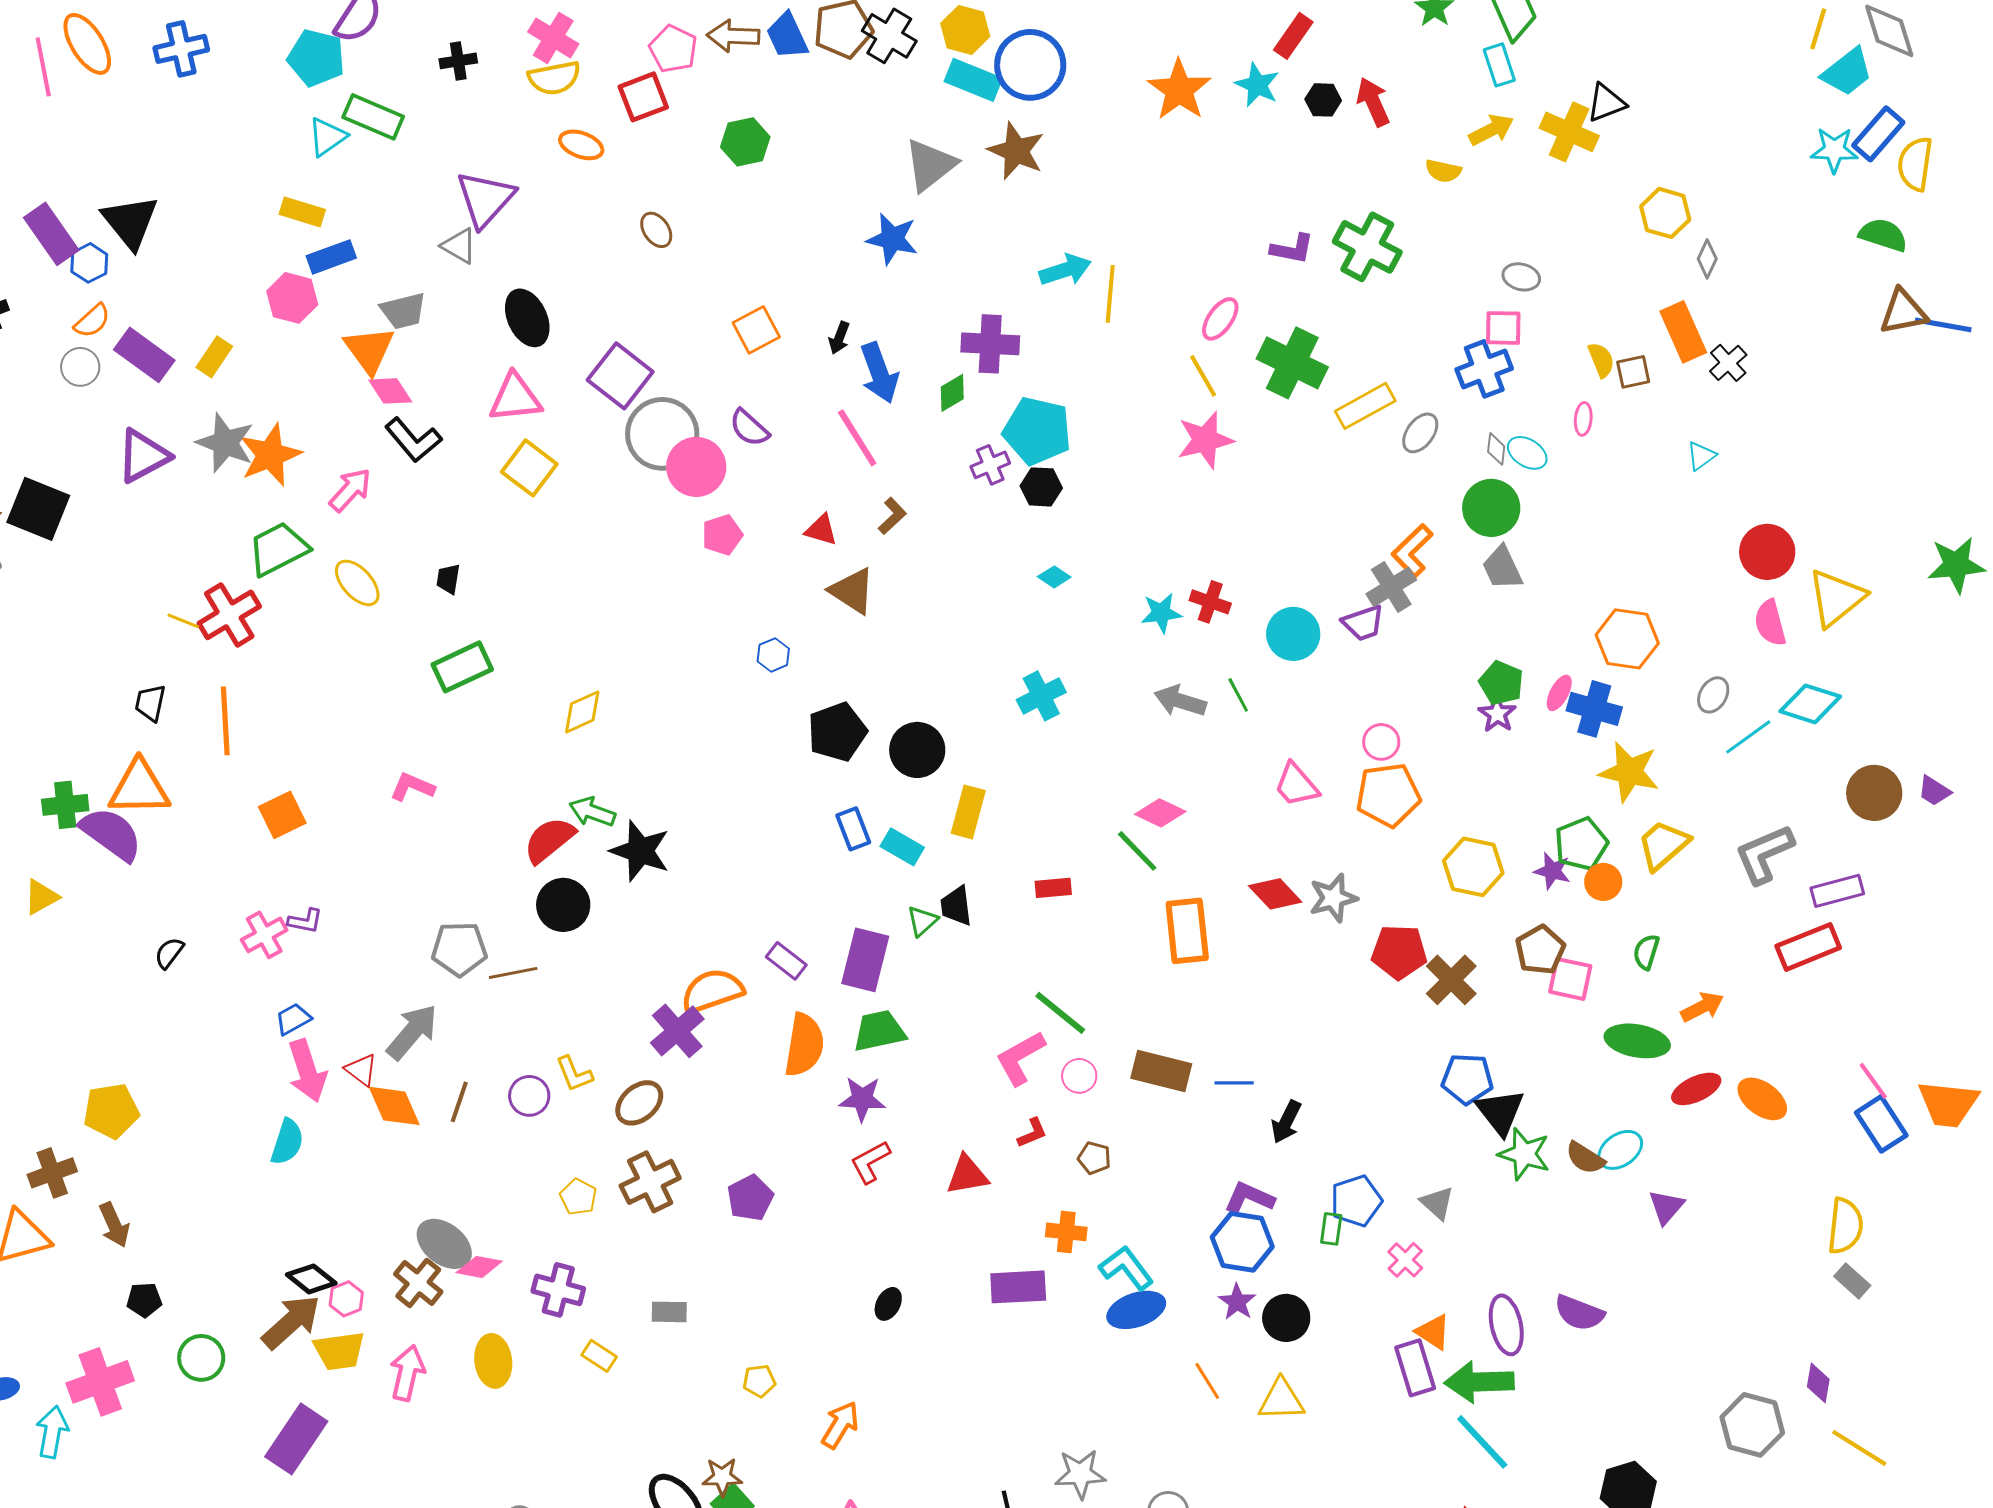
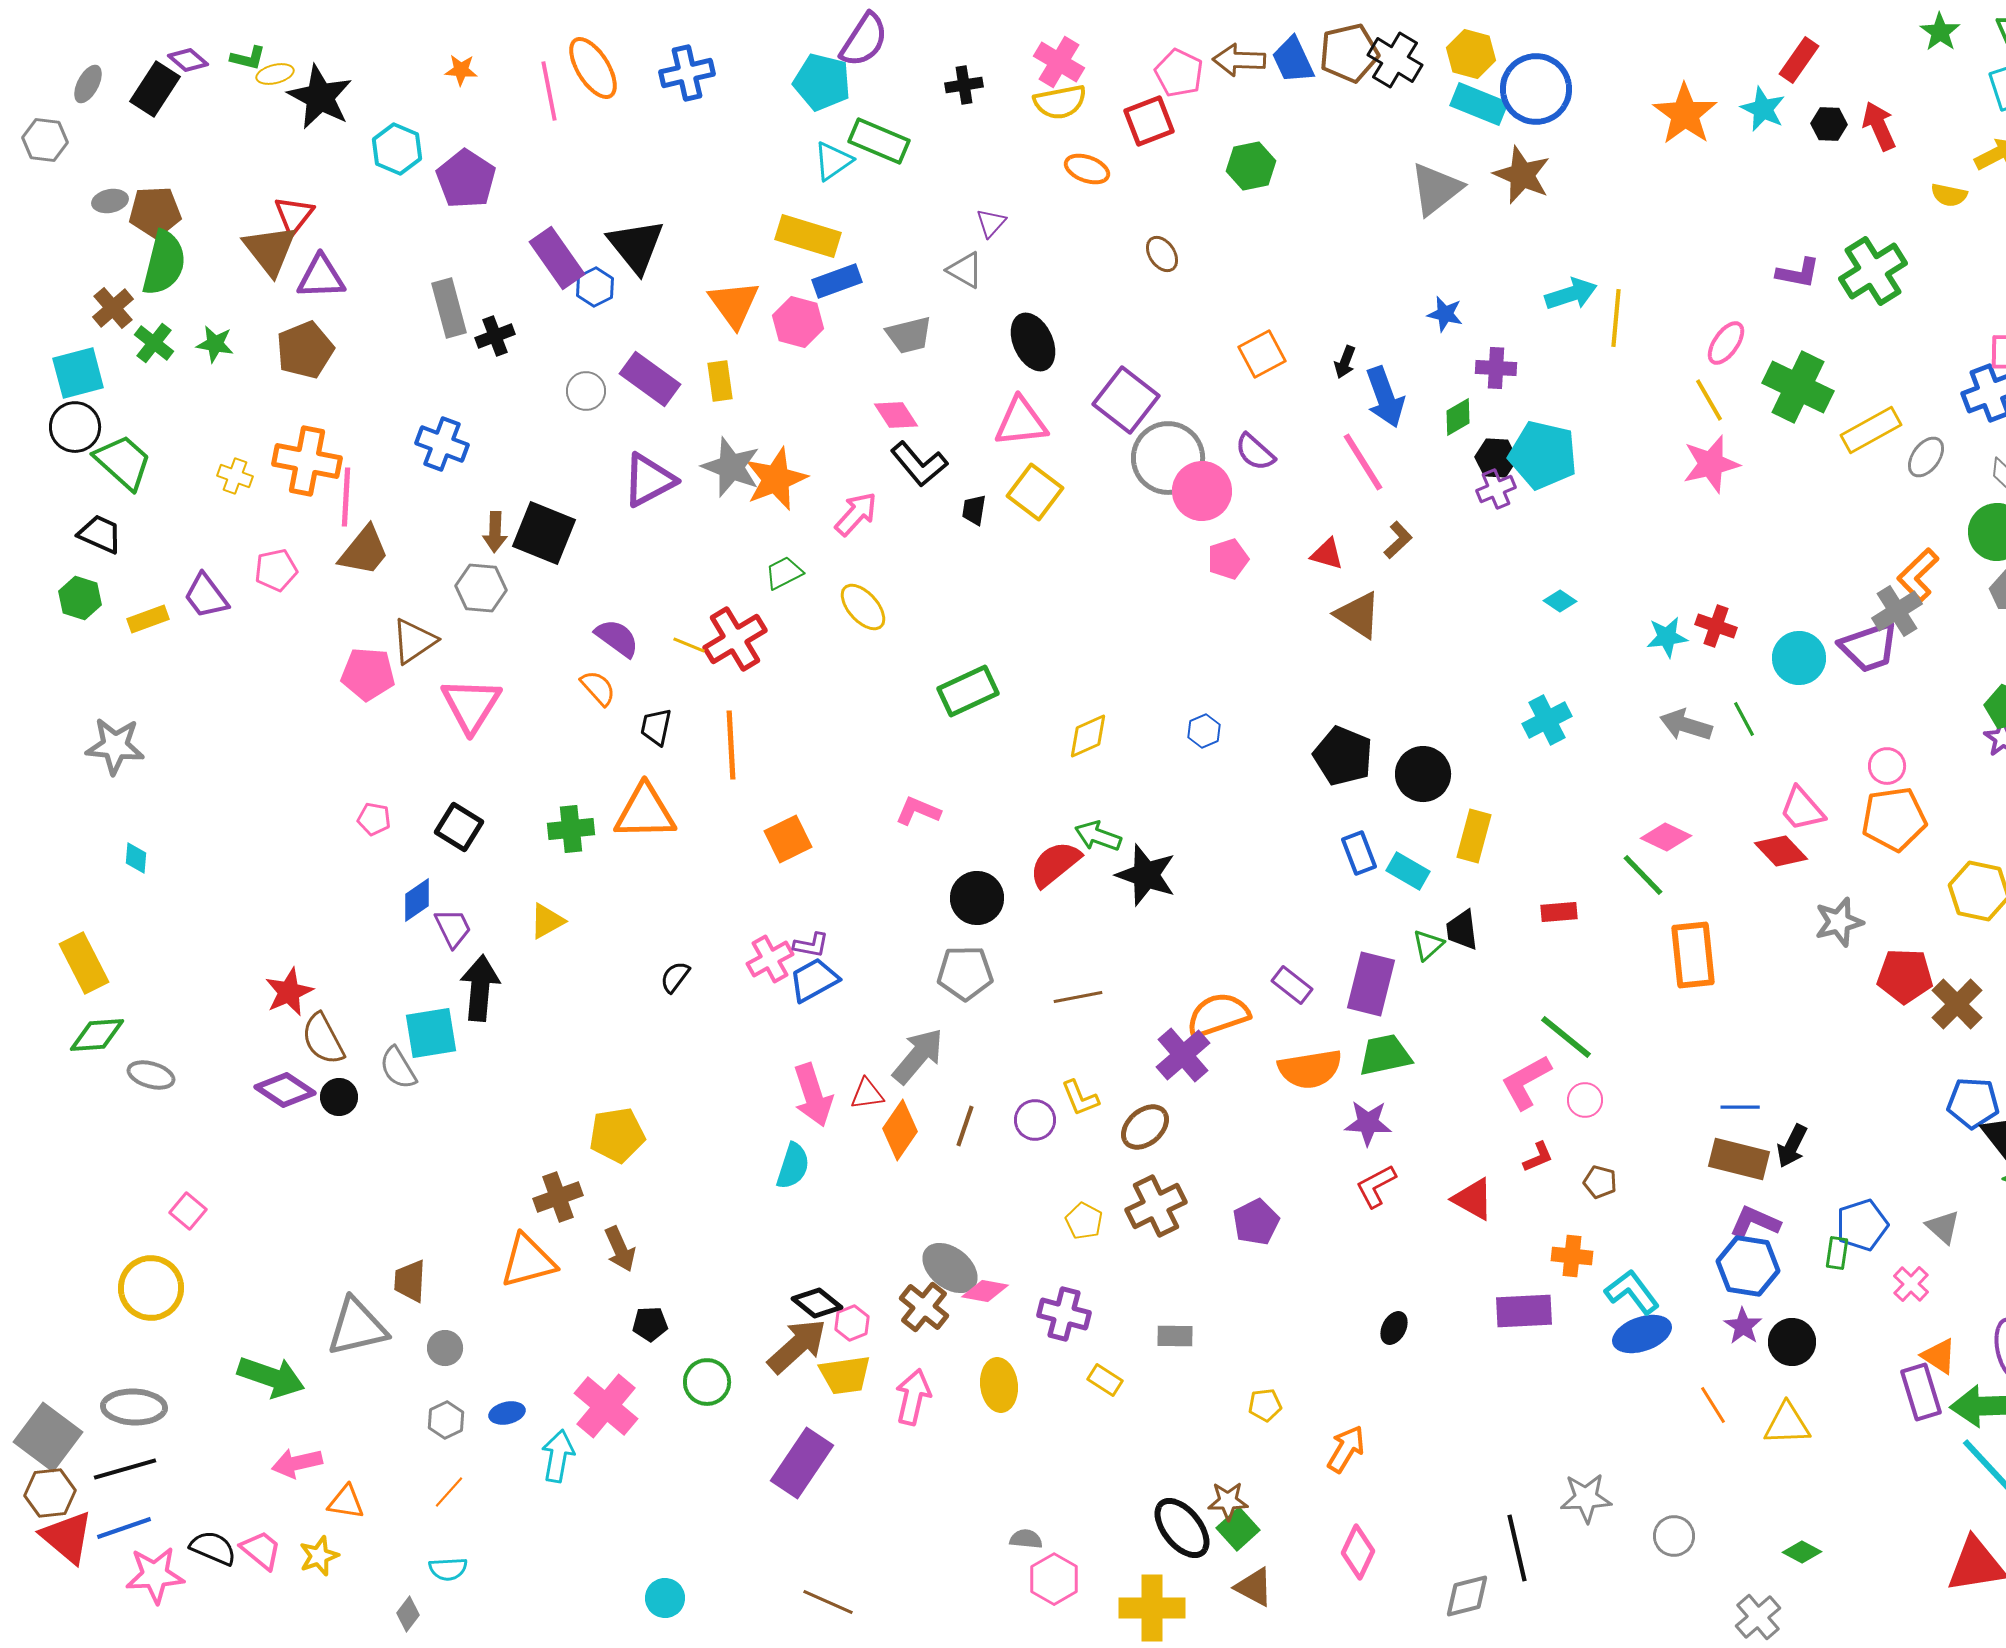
purple triangle: (485, 199) -> (991, 223), size x0.5
yellow rectangle: (302, 212) -> (808, 236), size x1.4
blue star: (892, 239) -> (1445, 314), moved, size x0.7
green cross: (1367, 247) -> (1873, 271), turned 30
orange semicircle: (92, 321) -> (598, 688), moved, turned -90
purple cross: (990, 344) -> (1496, 368), size x0.7
orange triangle: (369, 350) -> (734, 304), moved
yellow rectangle: (214, 357) -> (720, 381), turned -42
black hexagon: (1041, 487) -> (1496, 458), moved
green trapezoid: (278, 549) -> (784, 573), size x0.6
black trapezoid: (448, 579) -> (974, 510), moved
purple trapezoid: (1363, 623) -> (1869, 647), size x1.4
blue hexagon: (773, 655) -> (1204, 731), moved
black pentagon: (837, 732) -> (1343, 756), turned -30
purple semicircle: (111, 834) -> (617, 638), moved, size x0.7
red diamond: (1275, 894) -> (1781, 851), moved
black circle: (563, 905) -> (977, 898), moved
brown line: (513, 973) -> (1078, 997), moved
blue trapezoid: (293, 1019) -> (814, 980), moved, size x1.4
orange semicircle: (804, 1045) -> (1310, 1069), turned 72
red triangle: (361, 1070) -> (867, 1094), turned -45
brown rectangle: (1161, 1071) -> (1739, 1159), moved
orange diamond: (394, 1106) -> (900, 1130), turned 58
red triangle: (967, 1175) -> (1473, 1199), turned 39
pink cross: (100, 1382) -> (606, 1406), turned -30

